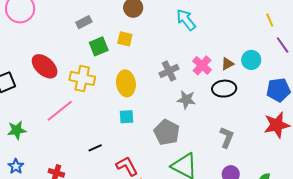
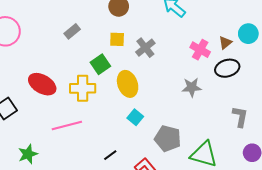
green square: (99, 46) -> (100, 64), moved
gray cross: (169, 71) -> (145, 48), moved
pink line: (60, 111) -> (67, 125), turned 36
cyan square: (126, 117) -> (135, 117), turned -35
gray pentagon: (167, 132) -> (168, 139), moved

